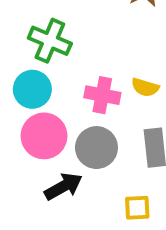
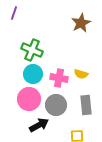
cyan circle: (32, 89) -> (33, 74), moved

